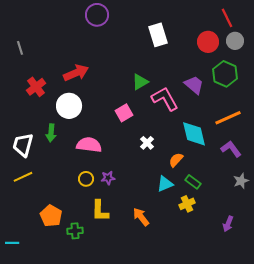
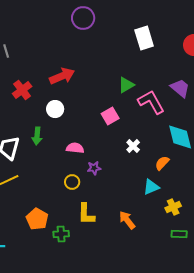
white circle: (69, 106) -> (55, 109), size x0.7
pink semicircle: (89, 145) -> (75, 148), size x0.7
purple star: (108, 178) -> (94, 168), moved
green rectangle: (193, 182) -> (179, 234), moved, turned -35

